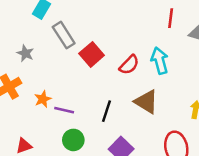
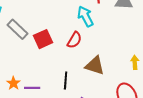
red square: (92, 54) -> (43, 39), turned 30
cyan arrow: (160, 61) -> (85, 16), moved

